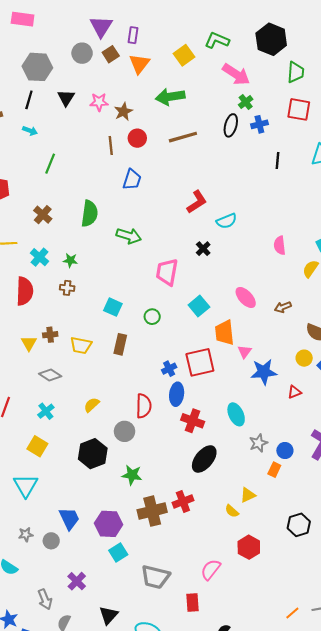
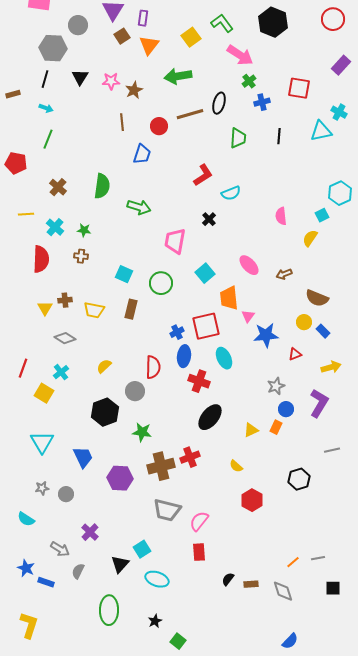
green L-shape: (217, 40) -> (222, 23), turned 30
gray circle: (82, 53) -> (78, 25), moved
green trapezoid: (296, 72) -> (238, 138), moved
black ellipse: (231, 125) -> (219, 103), moved
red circle: (137, 138) -> (159, 126), moved
green line: (50, 164) -> (48, 139), moved
green circle: (152, 317) -> (161, 283), size x1.5
cyan ellipse: (236, 414) -> (224, 358), moved
gray star: (258, 443) -> (276, 386), moved
yellow square: (37, 446) -> (44, 393), moved
yellow triangle: (248, 495) -> (251, 430), moved
blue trapezoid: (69, 519) -> (83, 457), moved
cyan square: (118, 553) -> (142, 549), moved
pink semicircle: (211, 570) -> (199, 521), moved
gray trapezoid: (155, 577) -> (167, 510), moved
gray arrow: (45, 599) -> (60, 549), turned -36

